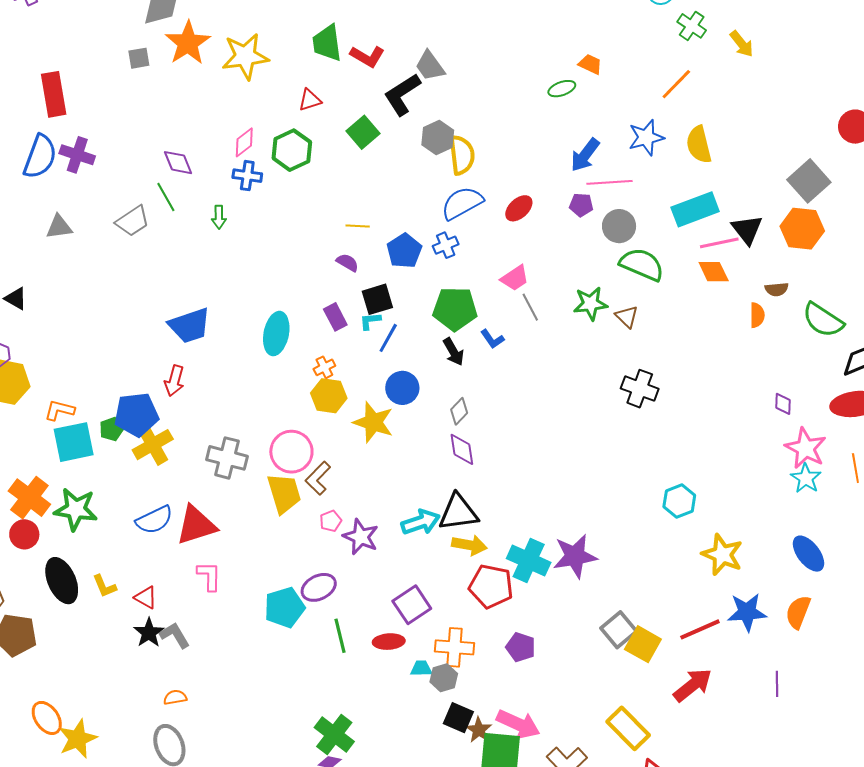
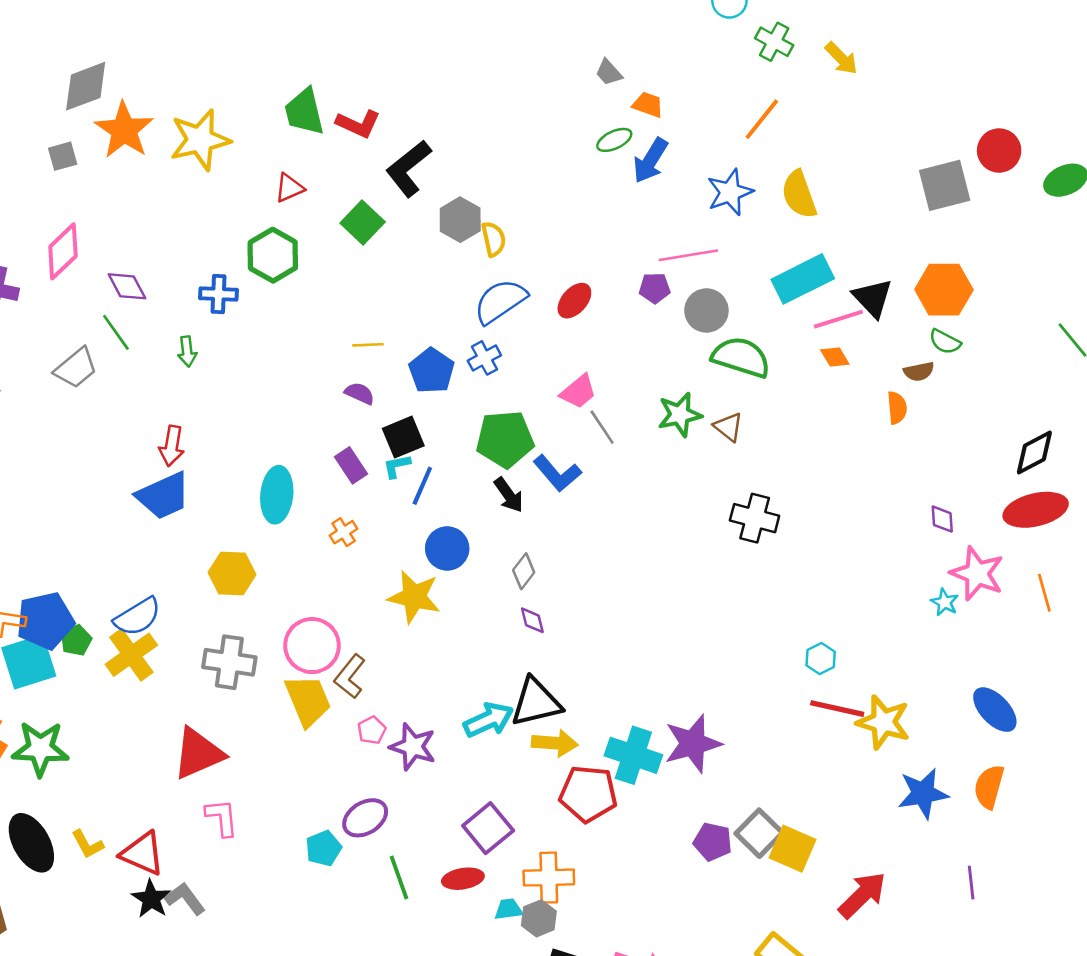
gray trapezoid: (430, 66) -> (609, 72), moved, size x0.7
pink diamond: (244, 142) -> (63, 251), moved, size x1.4
yellow semicircle: (462, 155) -> (494, 239), size x0.7
blue arrow: (585, 155) -> (650, 161), moved
gray square: (809, 181) -> (945, 185), moved, turned 33
orange diamond: (714, 272) -> (835, 357), size x0.7
green semicircle: (823, 320) -> (945, 342), moved, size x0.6
blue L-shape: (492, 339) -> (557, 473), size x1.5
red arrow: (174, 381) -> (172, 446), moved
yellow hexagon: (329, 396) -> (232, 574), moved
blue pentagon: (136, 415) -> (45, 621), moved
purple diamond: (462, 449) -> (532, 620), size x0.7
cyan star: (806, 478) -> (945, 602), moved, size x0.7
cyan hexagon: (679, 501) -> (821, 659), size x0.7
blue semicircle: (154, 520) -> (137, 617), moved
red triangle: (146, 597) -> (143, 854), size x1.5
cyan pentagon: (285, 607) -> (323, 848), size x0.7
red line: (700, 629) -> (837, 709), moved, turned 42
purple pentagon: (521, 647) -> (713, 842), moved

